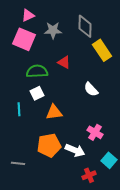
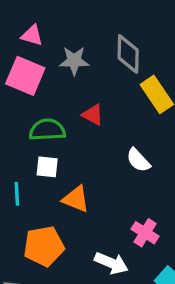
pink triangle: (28, 15) -> (32, 35), turned 40
white square: (37, 93) -> (47, 167), turned 32
orange triangle: (54, 112) -> (76, 199), turned 30
orange pentagon: (49, 145) -> (44, 246), moved

